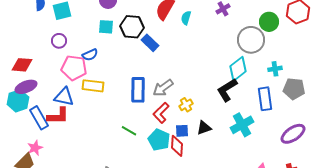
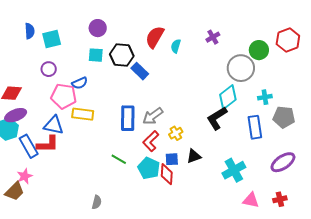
cyan cross: (242, 125) -> (234, 170), moved

